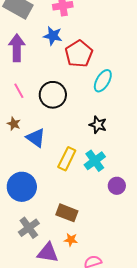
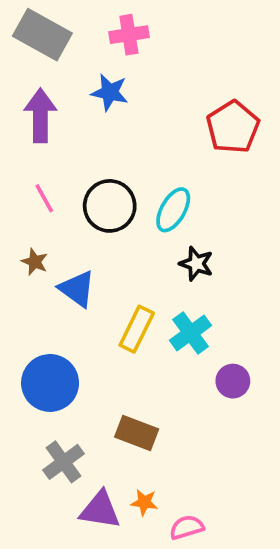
red pentagon: (79, 54) -> (233, 127), moved
cyan ellipse: (103, 81) -> (173, 210), moved
orange star: (71, 240) -> (144, 502), moved

